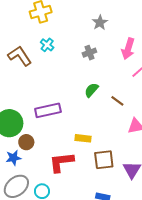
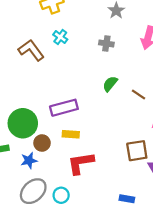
gray cross: (89, 53) -> (106, 43), turned 32
yellow rectangle: (83, 138) -> (71, 134), moved
brown square: (104, 160) -> (137, 151), moved

